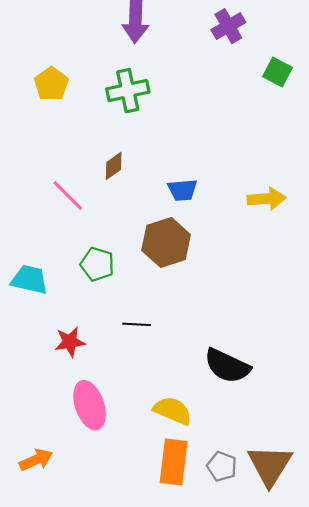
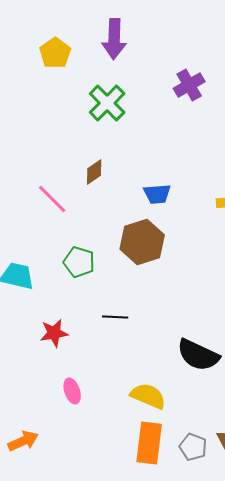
purple cross: (228, 26) -> (189, 85), moved
yellow pentagon: (51, 84) -> (55, 53), moved
green cross: (128, 91) -> (107, 103), turned -33
pink ellipse: (90, 405) -> (72, 391), size x0.6

